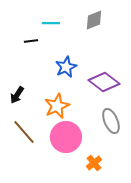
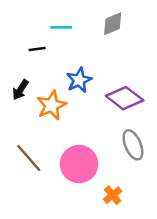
black arrow: (17, 95) -> (20, 90), moved
orange star: (57, 106) -> (52, 105), moved

